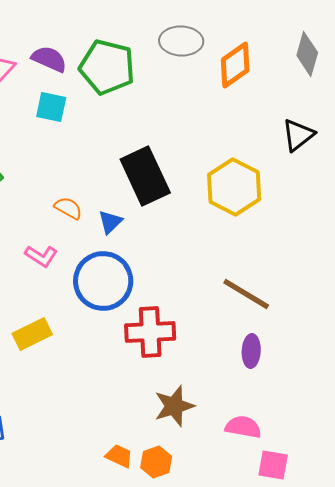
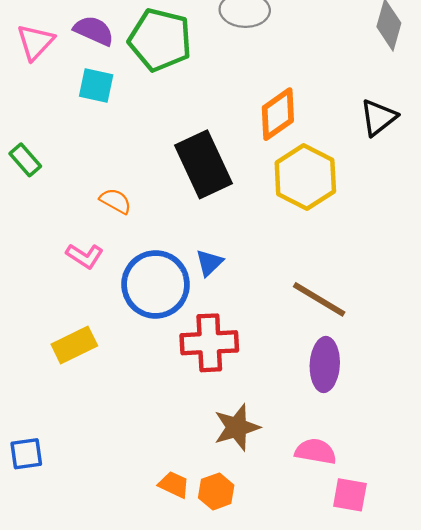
orange diamond: (235, 65) -> (278, 114), moved
blue triangle: (110, 222) -> (209, 263), moved
purple ellipse: (251, 351) -> (325, 365), size x1.4

